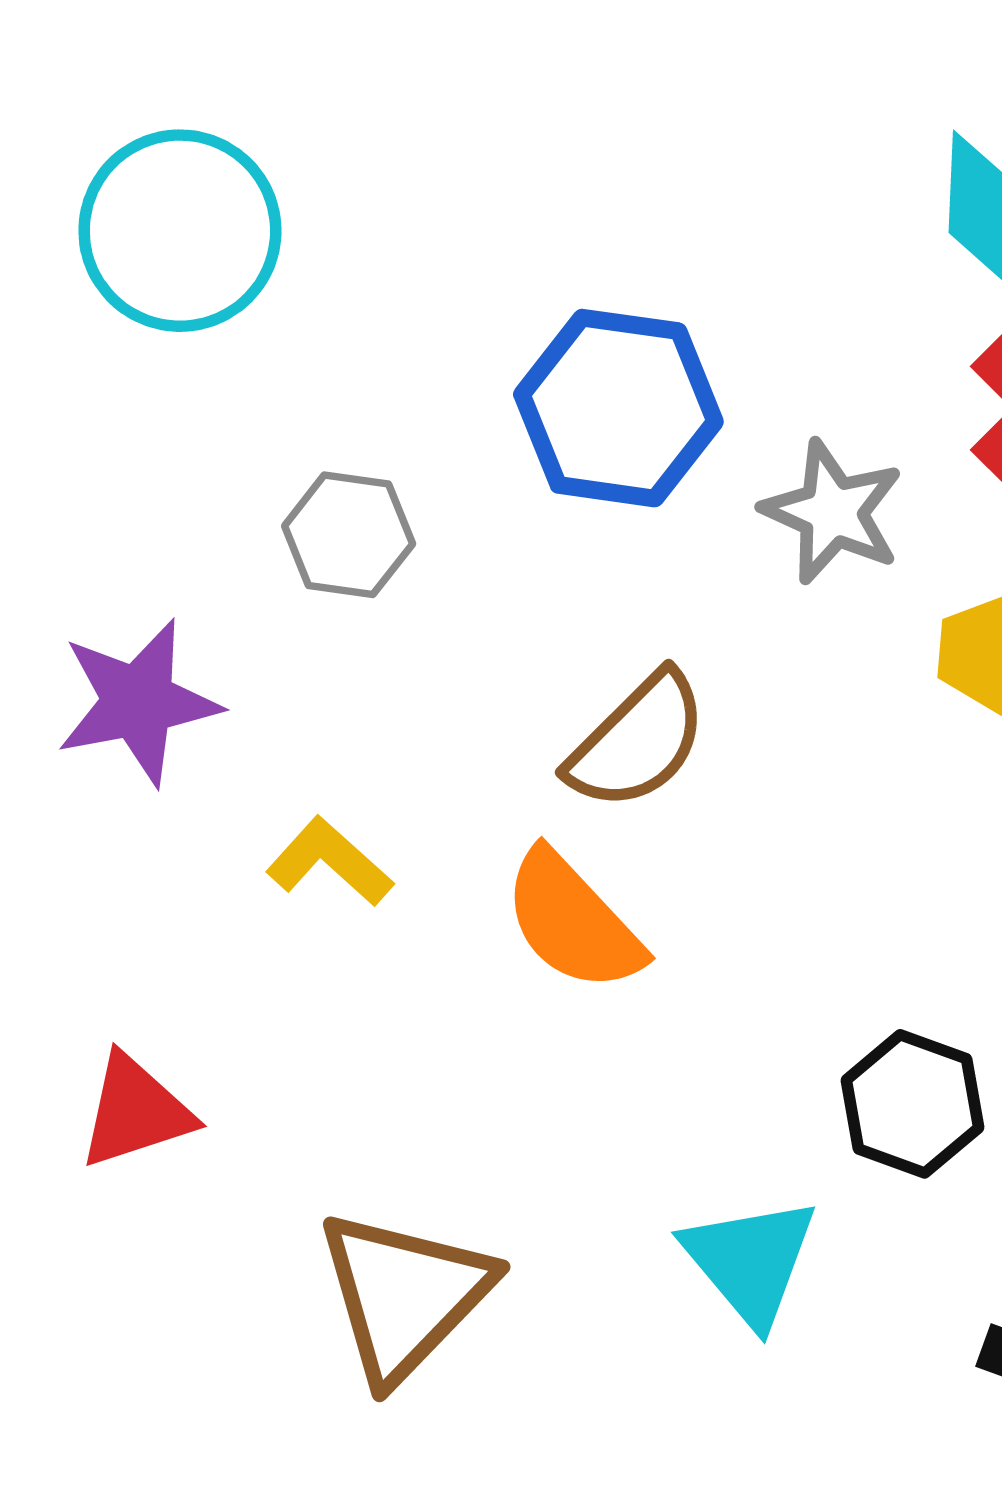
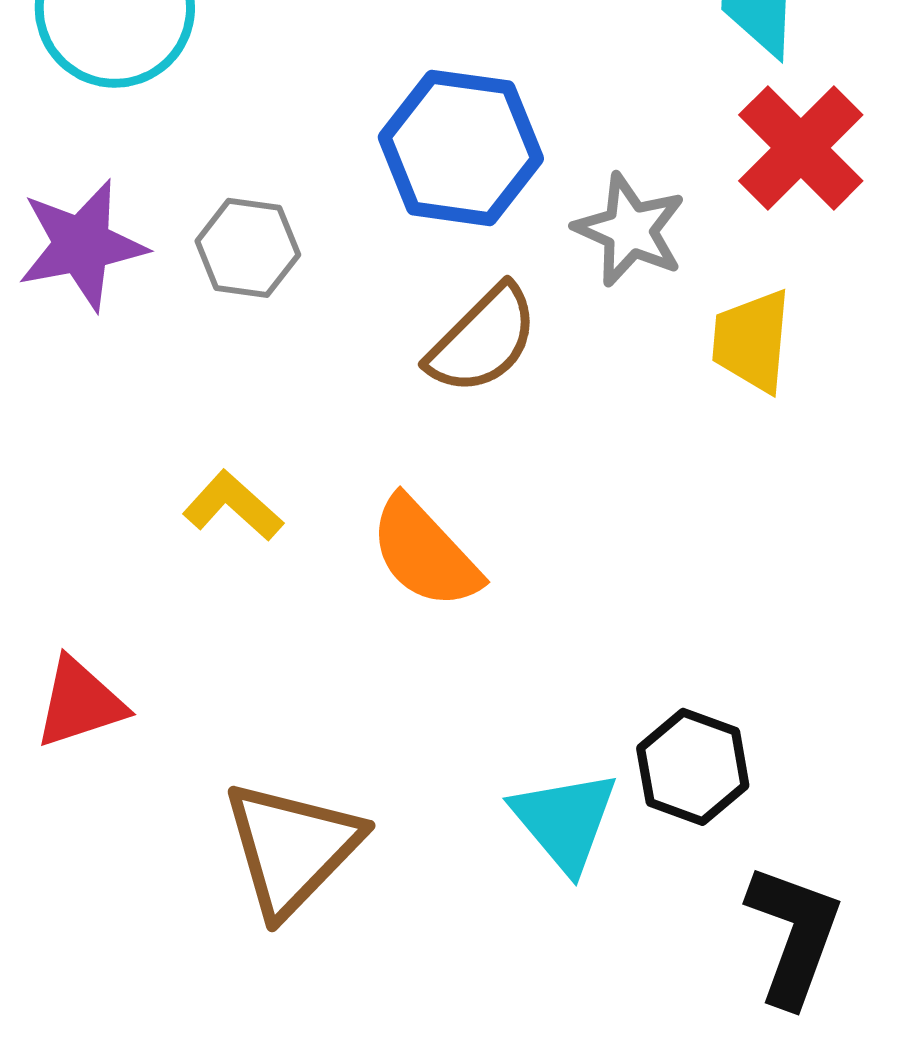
purple star: (138, 702) -> (82, 245), moved
brown semicircle: (637, 741) -> (483, 340), moved
black hexagon: (912, 1104) -> (693, 767), moved

